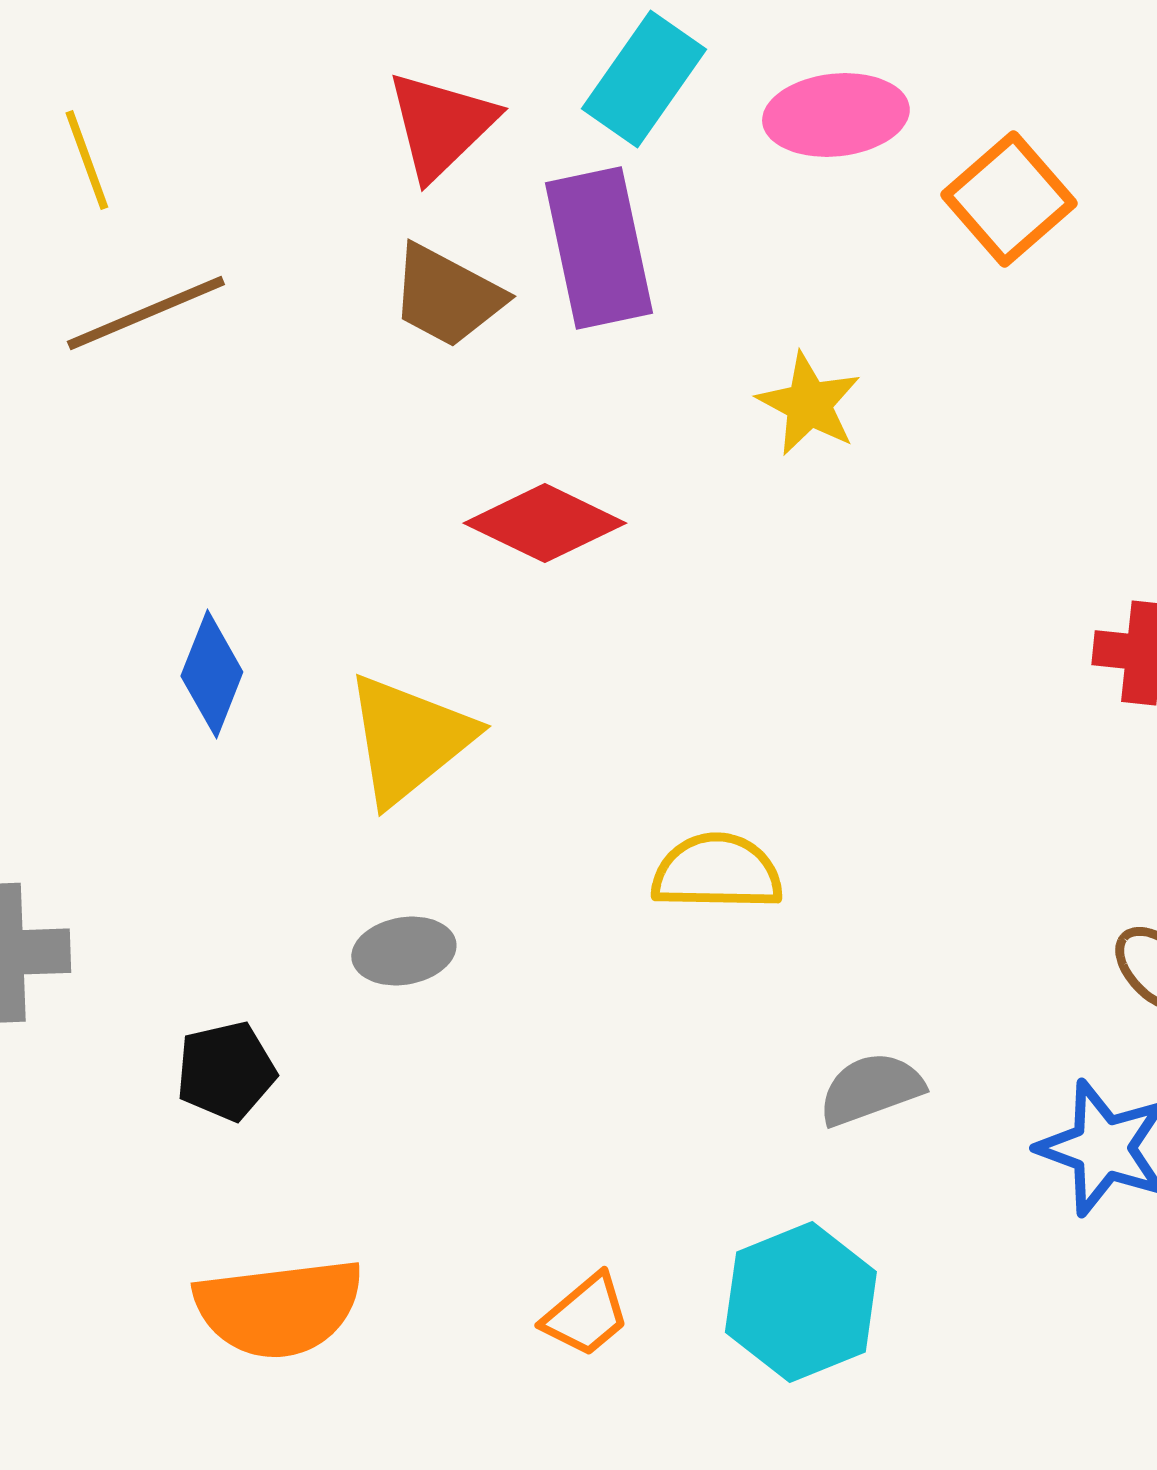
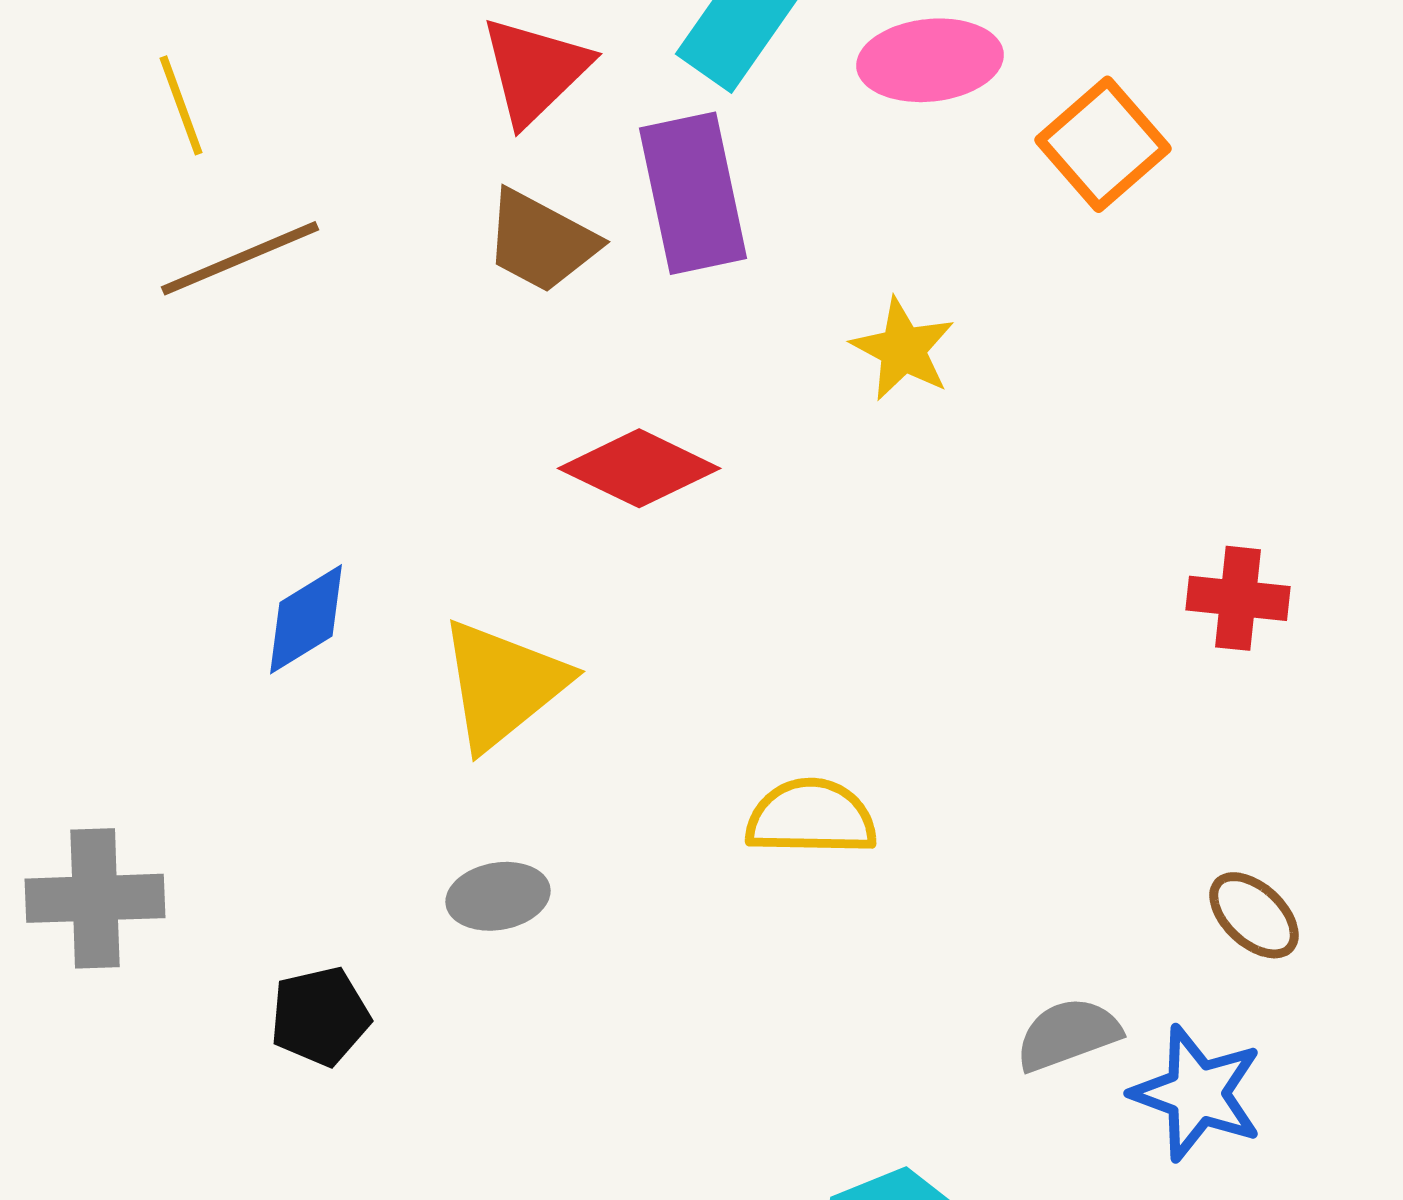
blue diamond: (212, 674) -> (306, 619), turned 37
gray semicircle: (871, 1089) -> (1068, 1034), moved

